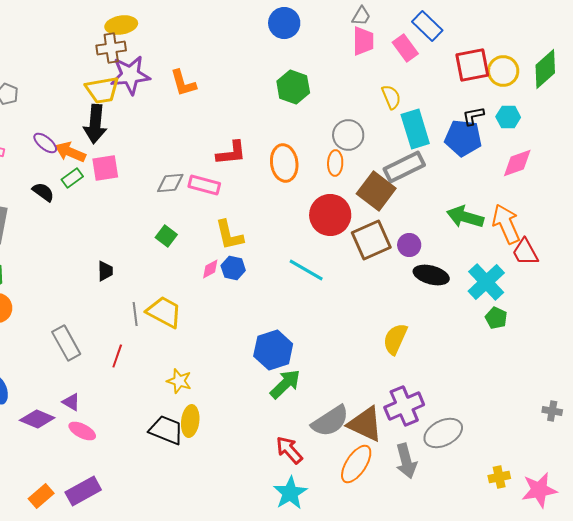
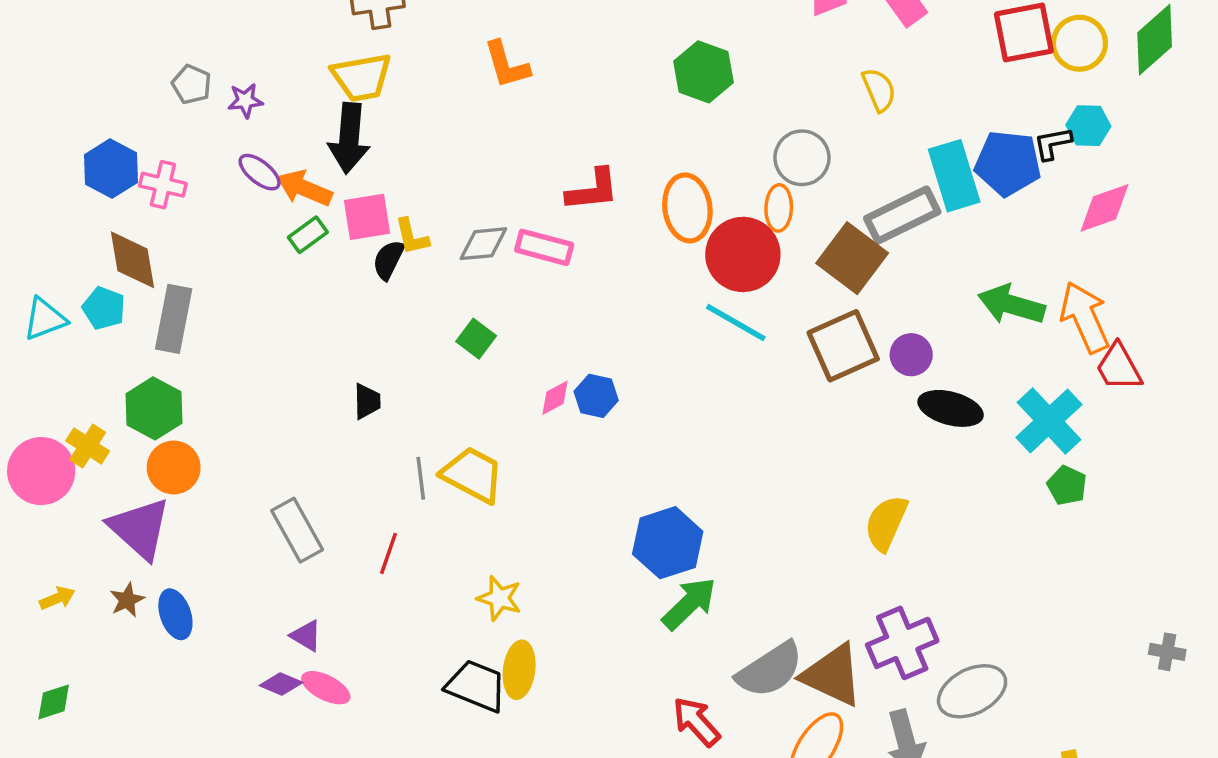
purple star: (130, 75) -> (245, 101), moved, size x0.5
black L-shape: (473, 116) -> (1053, 143), moved
cyan rectangle: (415, 129) -> (954, 176), moved
black semicircle: (43, 192) -> (388, 260), moved, turned -100
red circle: (330, 215) -> (743, 254), moved
yellow L-shape: (229, 235) -> (412, 237), moved, size x0.7
cyan line: (306, 270) -> (736, 322), moved
purple diamond: (37, 419) -> (281, 684), moved, size x0.7

